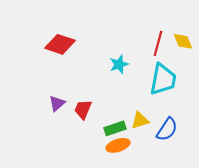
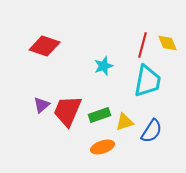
red trapezoid: (83, 109) -> (68, 111), size x1.6
green rectangle: (115, 128) -> (100, 115), moved

